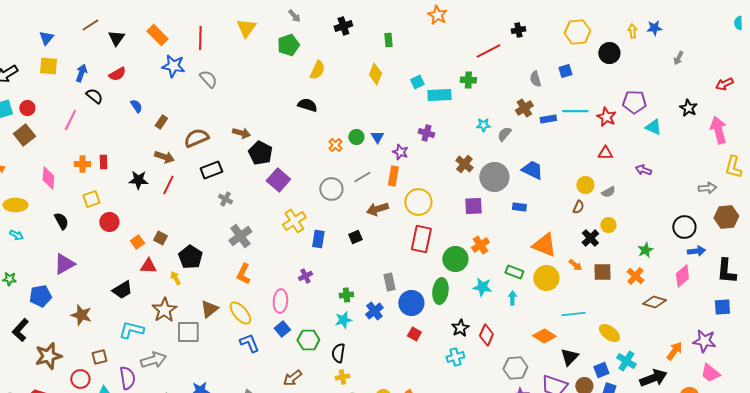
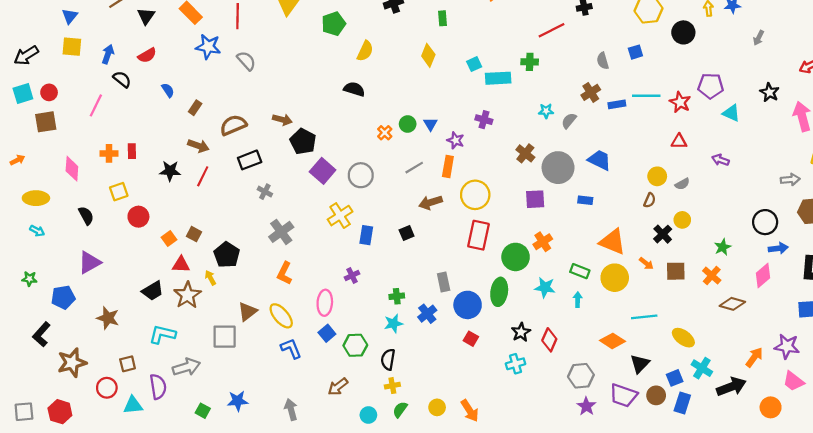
brown square: (24, 135) -> (46, 122), turned 30
gray circle: (331, 189) -> (361, 175), moved
brown star: (164, 310) -> (187, 295), moved

